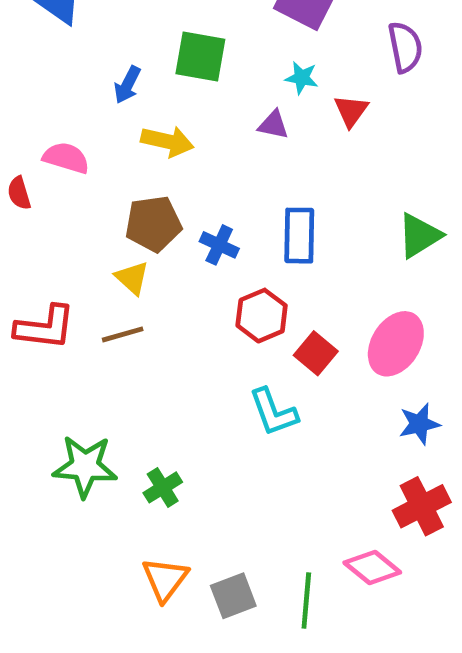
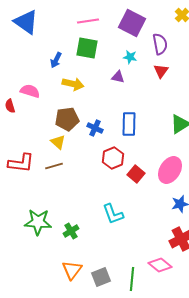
purple semicircle: (405, 47) -> (160, 44), moved
red triangle: (351, 111) -> (161, 71), moved
cyan L-shape: (273, 412) -> (113, 214), moved

